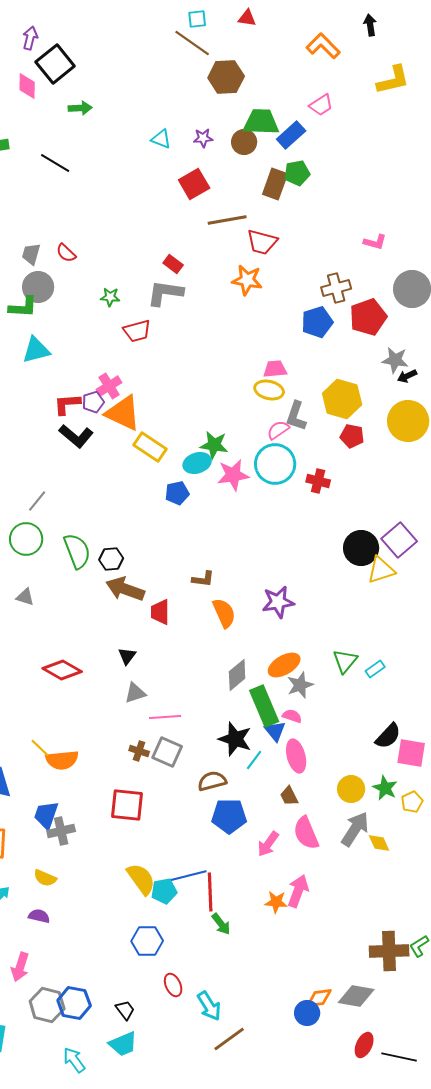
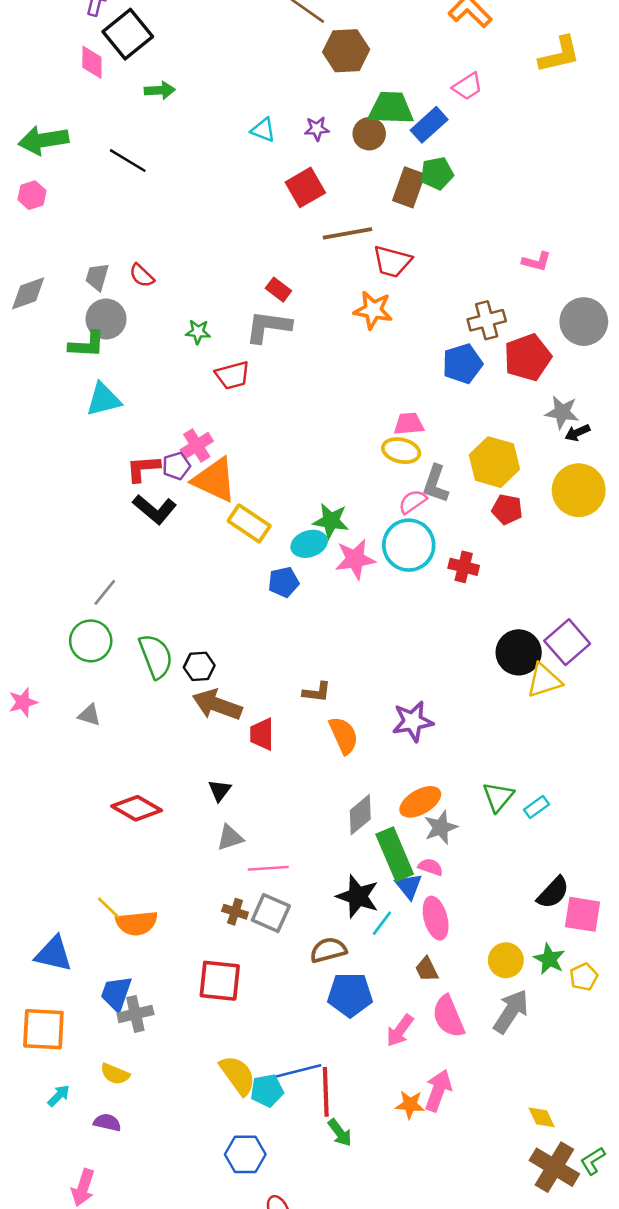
yellow diamond: (379, 843) -> (542, 1117), moved
brown cross: (389, 951) -> (554, 1167), turned 33

